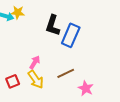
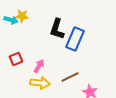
yellow arrow: (36, 79) -> (40, 83), turned -48
red square: (13, 81) -> (16, 59), moved

